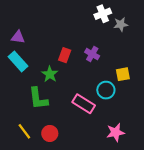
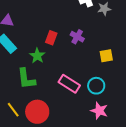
cyan circle: (106, 90) -> (96, 86), moved
pink star: (115, 132) -> (99, 111), turned 30
red circle: (50, 133) -> (37, 112), size x1.5

